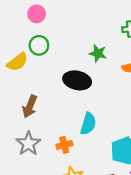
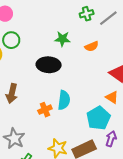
gray star: (28, 144) -> (14, 138), moved
orange cross: (64, 145) -> (45, 110), moved

